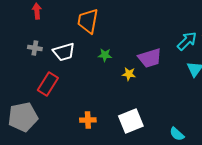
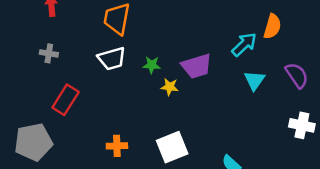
white trapezoid: (64, 52) -> (112, 59), moved
green star: (105, 55) -> (152, 65), moved

